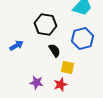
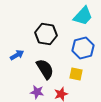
black semicircle: (54, 50) -> (45, 69), moved, size x1.5
yellow square: (68, 68) -> (76, 74), moved

